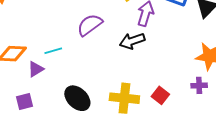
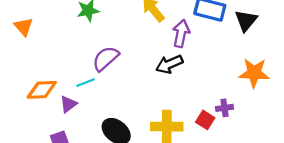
purple semicircle: (90, 25) -> (106, 59), moved
purple cross: (199, 85) -> (224, 108), moved

